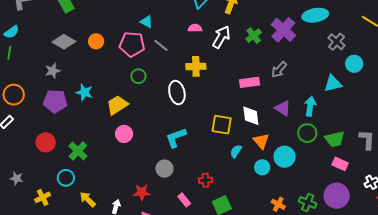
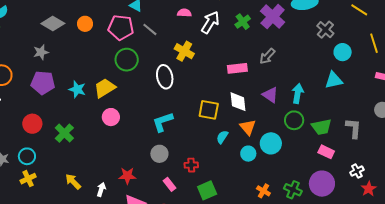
yellow cross: (196, 66) -> (184, 51), turned 30
green circle: (138, 76) -> (127, 60), size x1.5
cyan triangle: (333, 84) -> (334, 80), moved
cyan star: (84, 92) -> (77, 89), moved
gray circle: (164, 169) -> (159, 154), moved
cyan circle: (66, 178) -> (27, 156), moved

